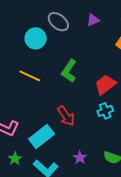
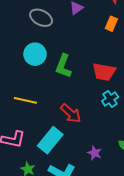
cyan circle: (36, 38) -> (35, 54), moved
yellow line: (30, 76) -> (25, 100), moved
red trapezoid: (105, 85) -> (104, 72), turned -120

